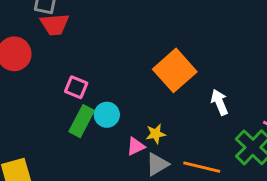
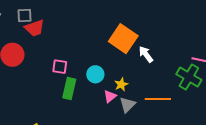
white arrow: (220, 102) -> (146, 54), moved
cyan circle: (107, 115) -> (95, 74), moved

